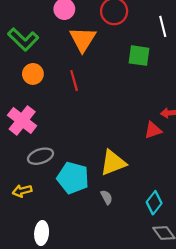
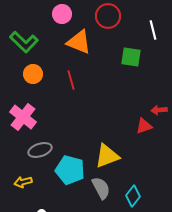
orange triangle: (83, 39) -> (79, 42), turned -40
gray semicircle: (107, 197) -> (101, 188), size x1.6
cyan diamond: (154, 203) -> (133, 196), moved

